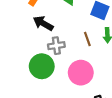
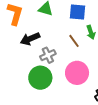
black arrow: (43, 23) -> (30, 39), turned -36

